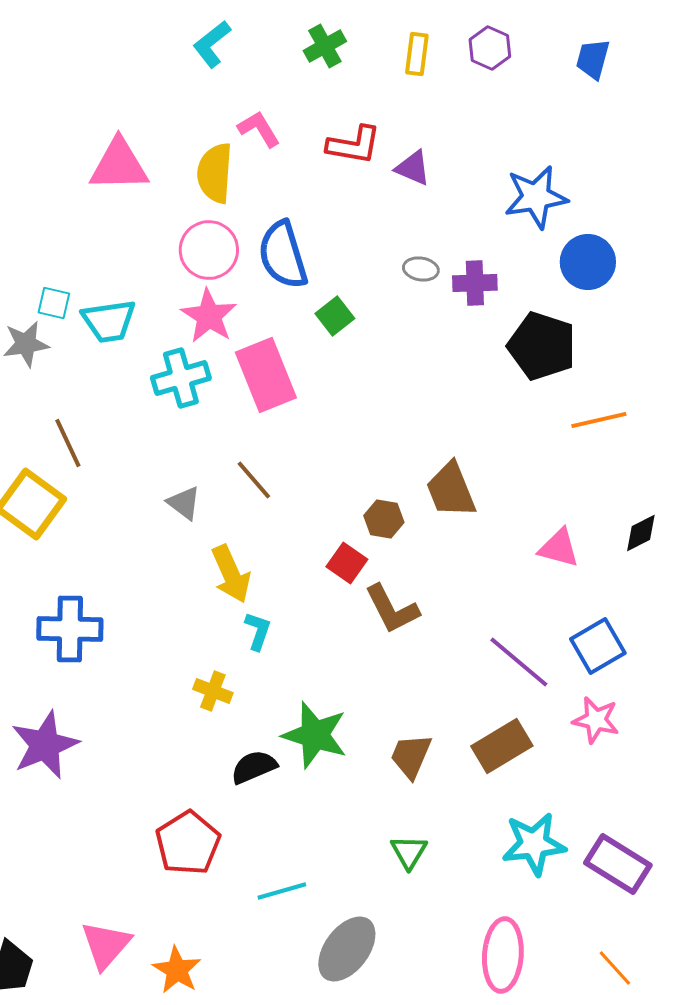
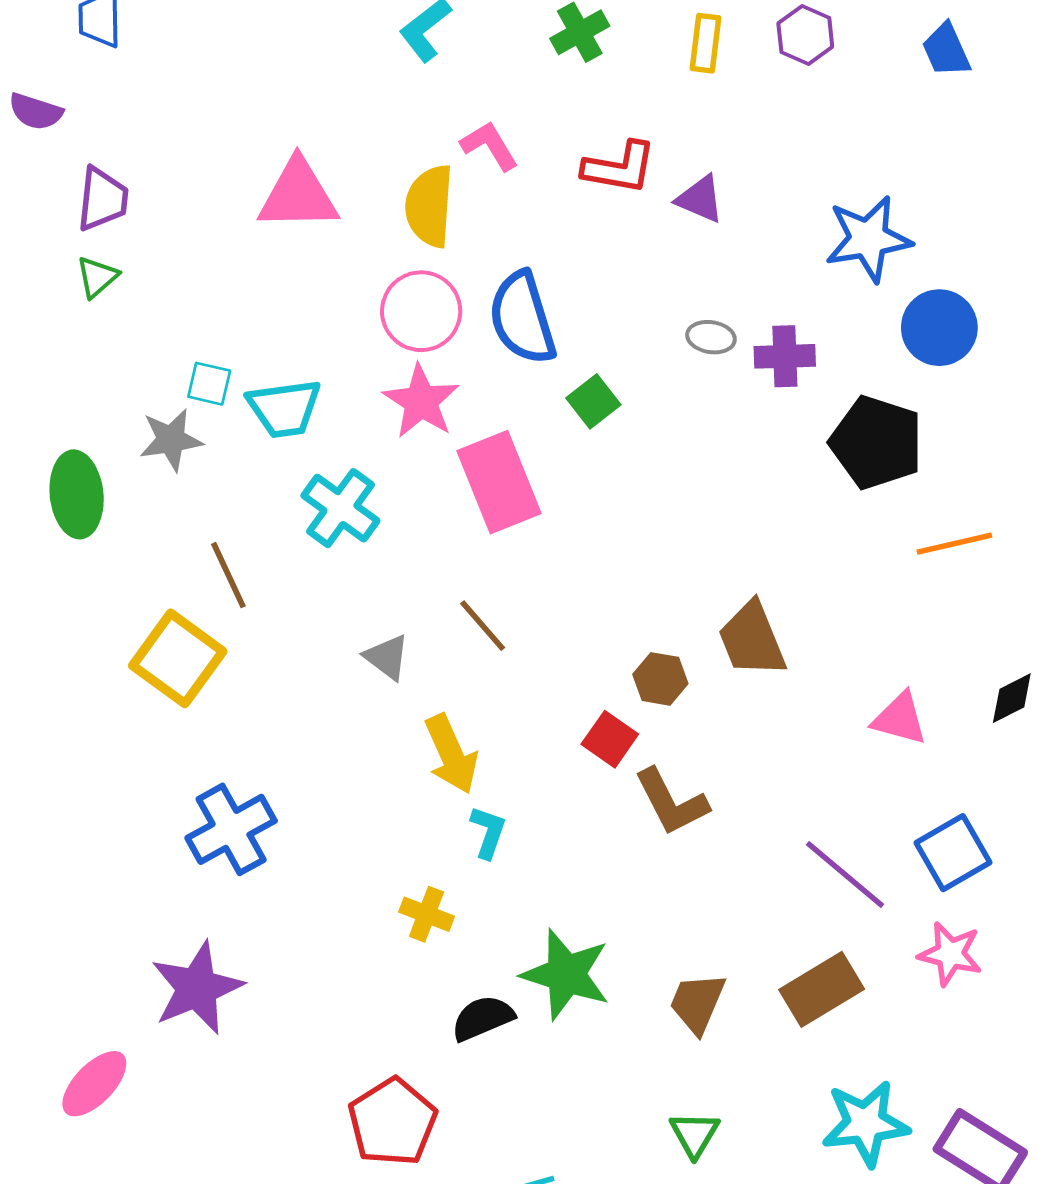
blue trapezoid: (593, 59) -> (946, 50), turned -39
cyan cross: (181, 378) -> (340, 508), moved, turned -38
blue cross: (70, 629) -> (231, 829), turned -30

